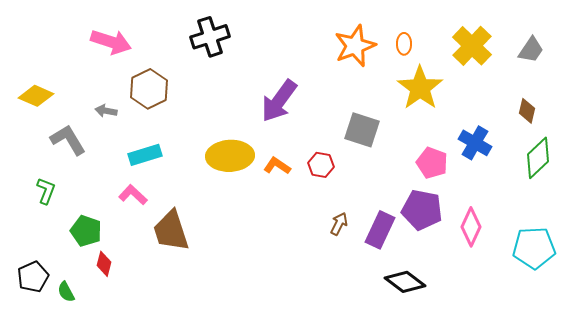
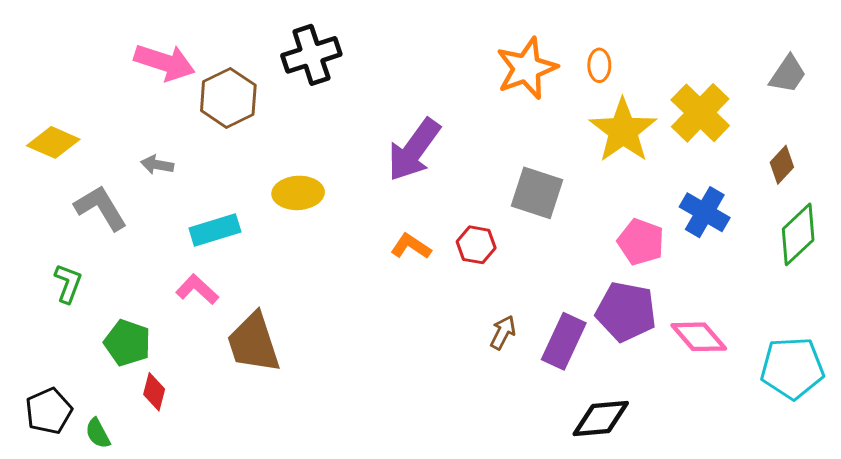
yellow cross: (472, 46) -> (700, 113), moved
brown hexagon: (149, 89) -> (228, 98), moved
brown diamond: (527, 111) -> (782, 165), turned 30
yellow ellipse: (230, 156) -> (298, 193), moved, size x0.7
pink diamond: (471, 227) -> (699, 337), turned -66
black diamond: (405, 282) -> (601, 418), turned -42

